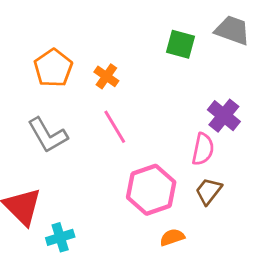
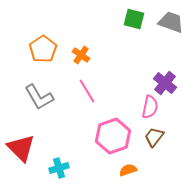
green square: (181, 44) -> (134, 19), moved
cyan cross: (60, 237) -> (59, 168), moved

